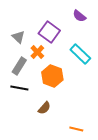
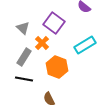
cyan rectangle: (80, 54) -> (85, 45), turned -75
brown semicircle: (44, 108) -> (49, 99), turned 112

